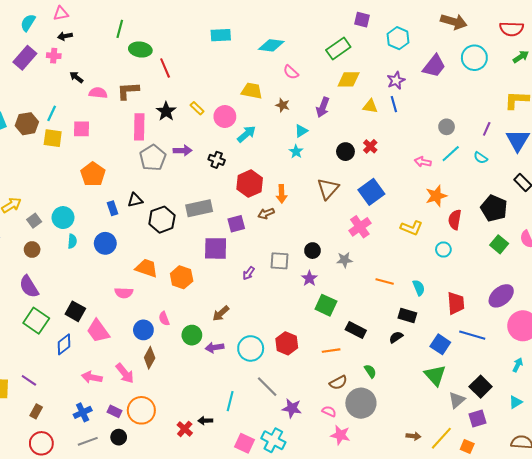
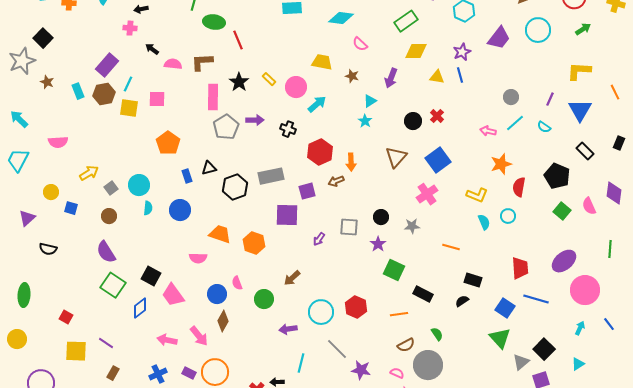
purple rectangle: (25, 58) -> (107, 65), moved
cyan semicircle: (419, 288) -> (484, 222), moved
purple arrow: (215, 347) -> (288, 329), moved

